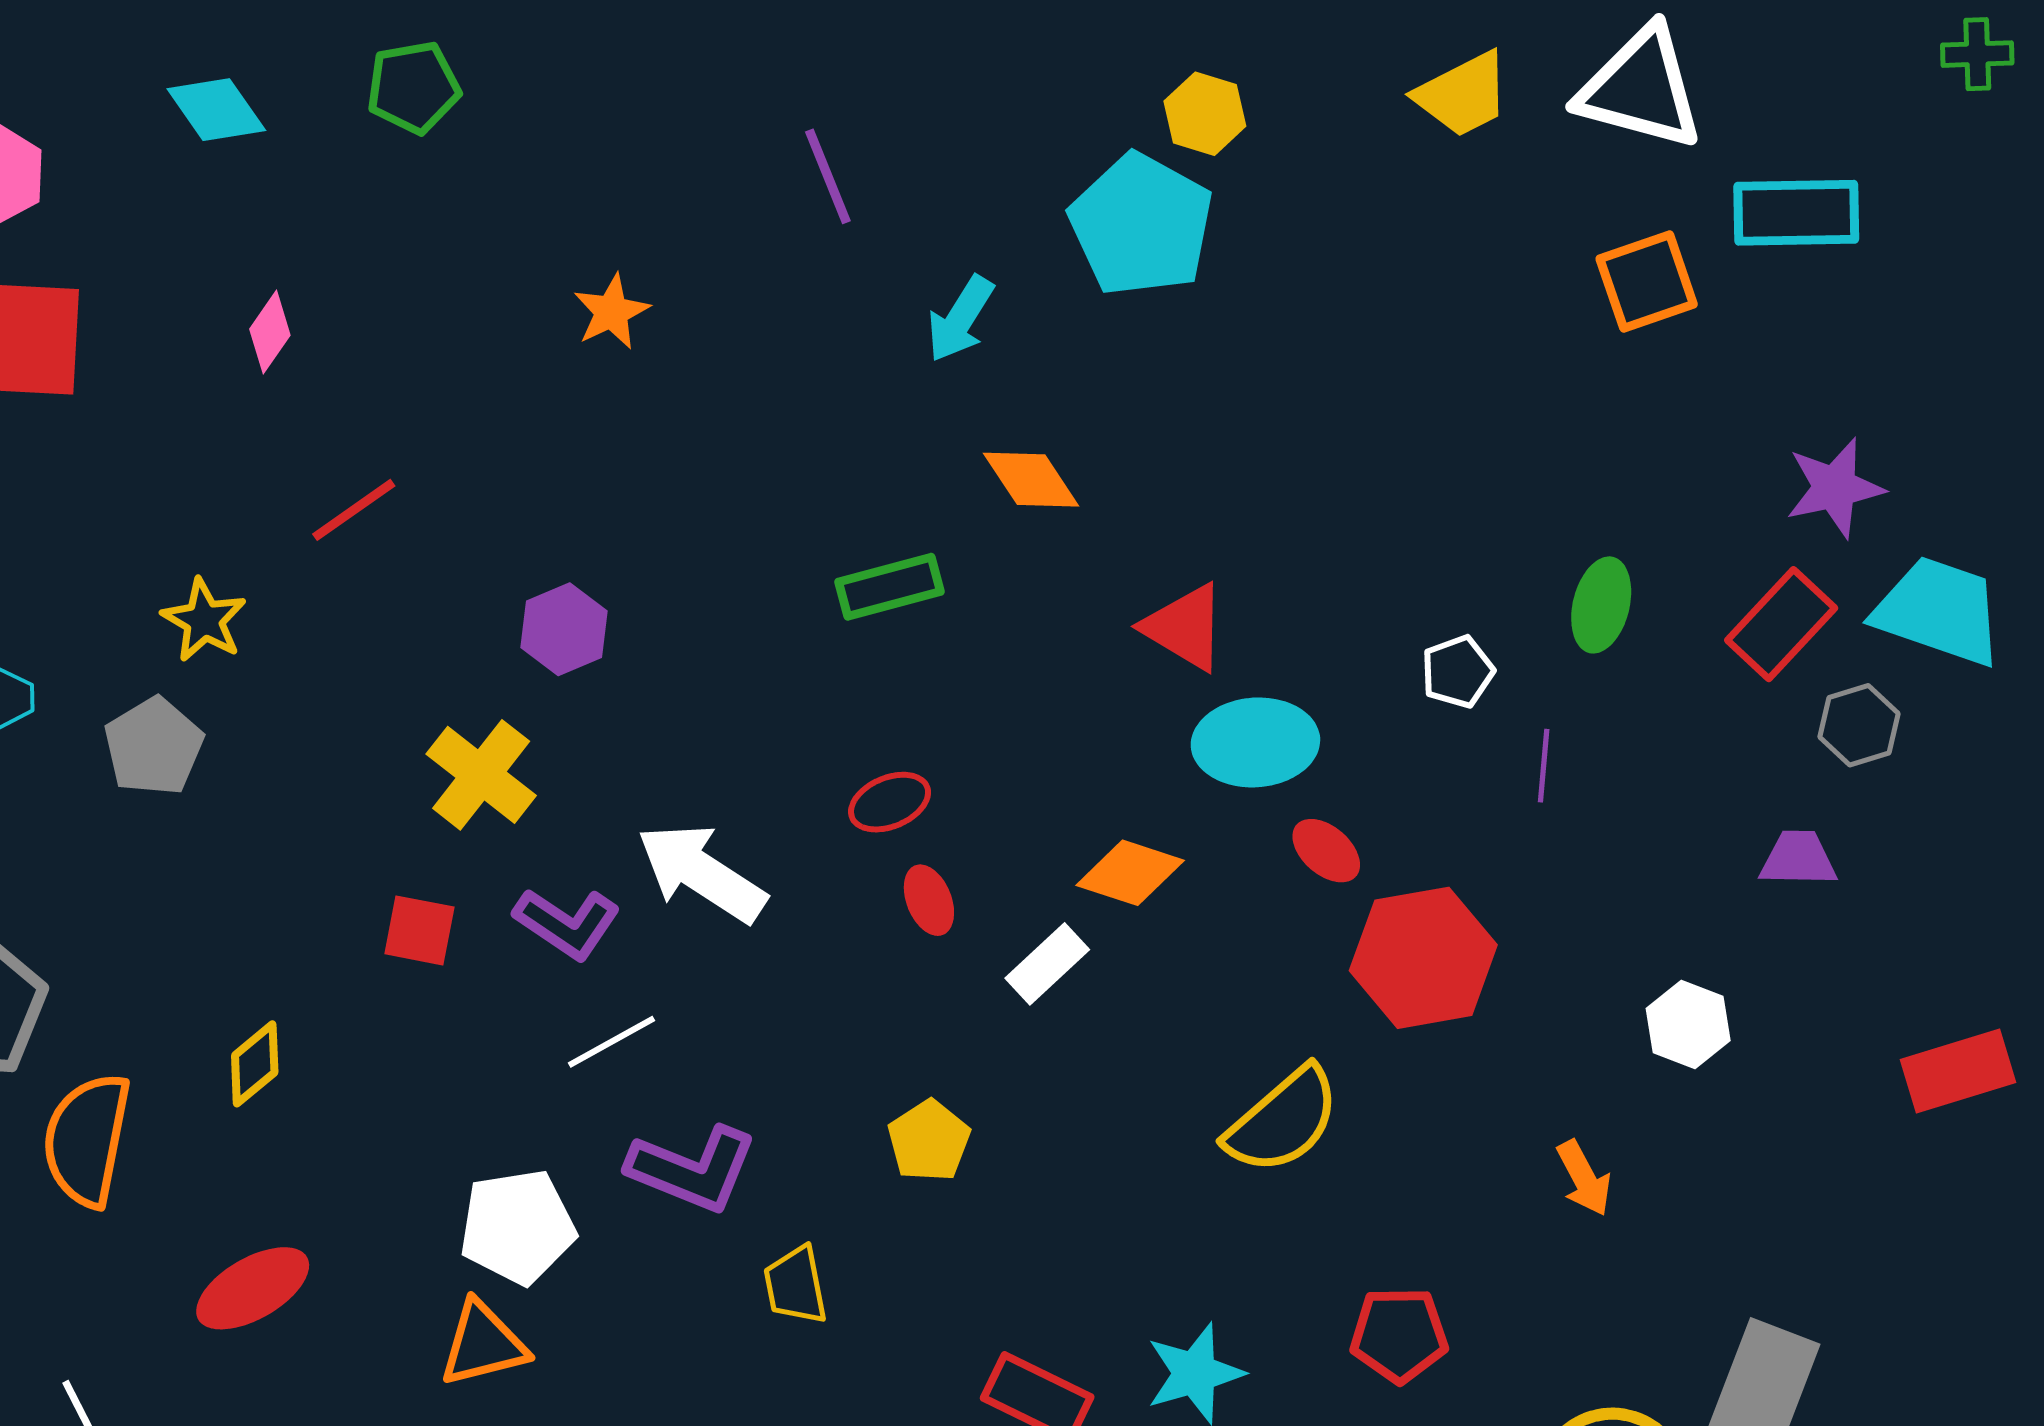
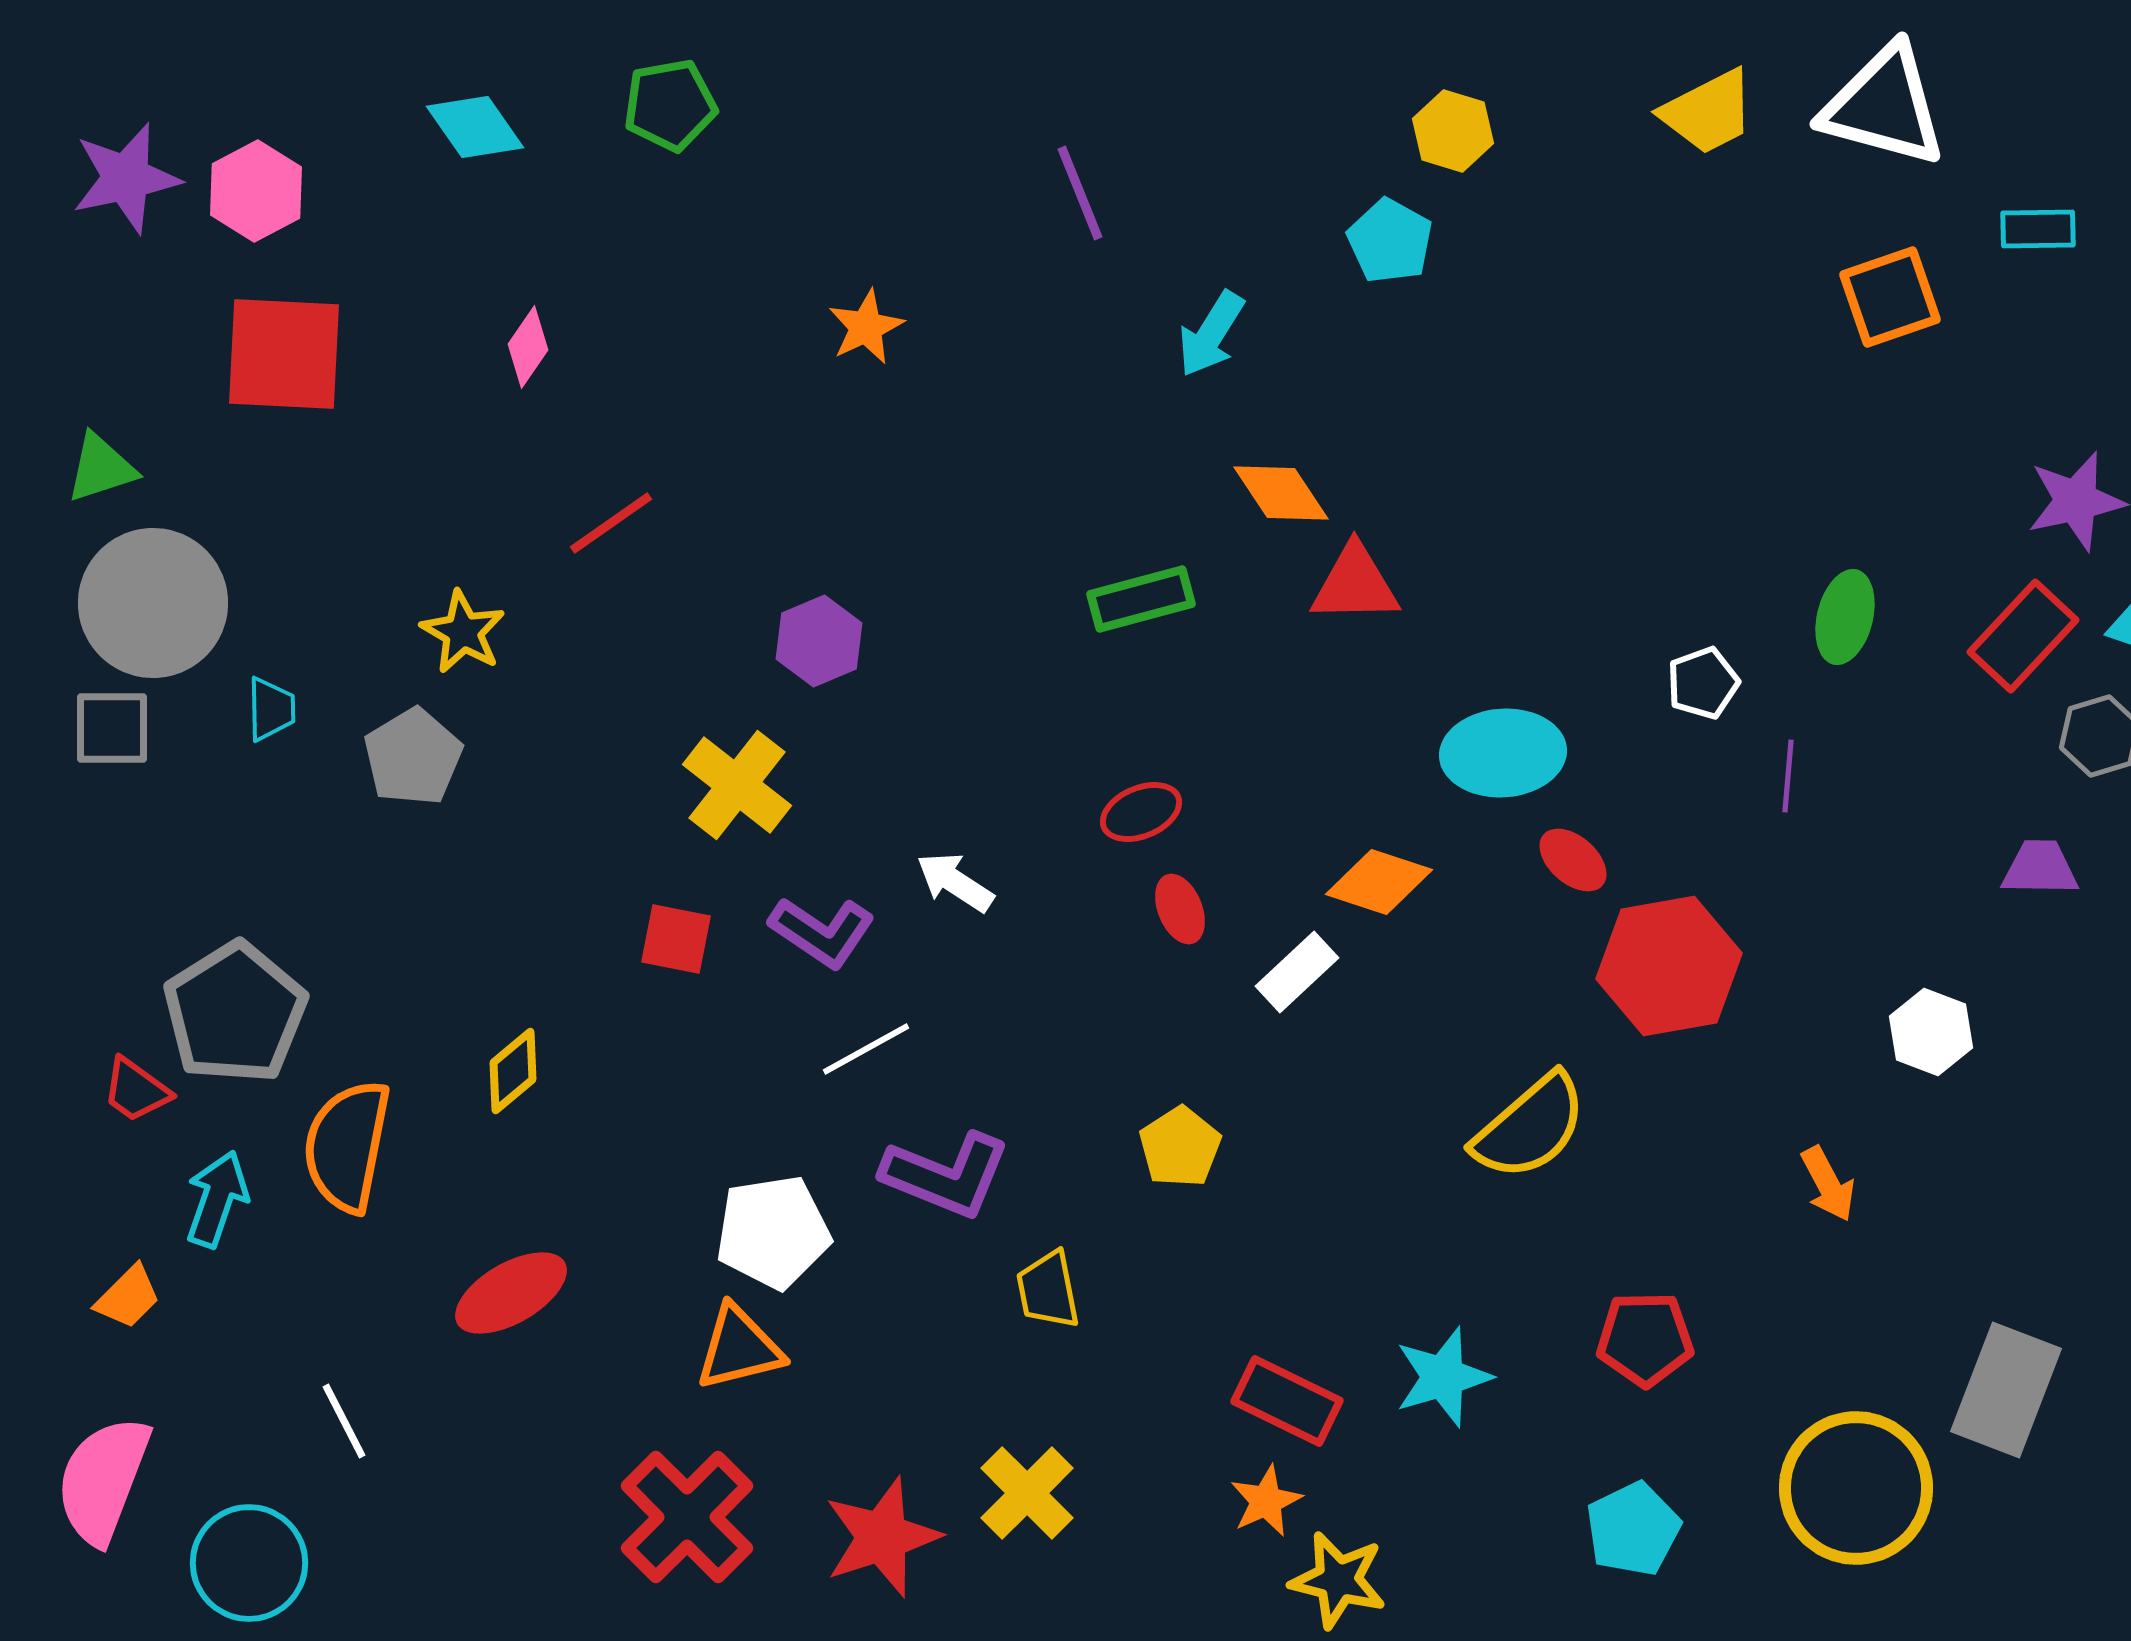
cyan rectangle: (1796, 213) -> (2038, 229), size x0.6
cyan pentagon: (1141, 225) -> (1390, 241), size x0.6
red triangle: (1185, 627) -> (1355, 584), moved, turned -32
white arrow: (701, 873) -> (955, 882), size x0.6

